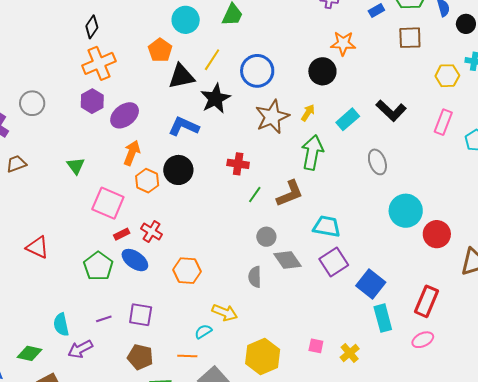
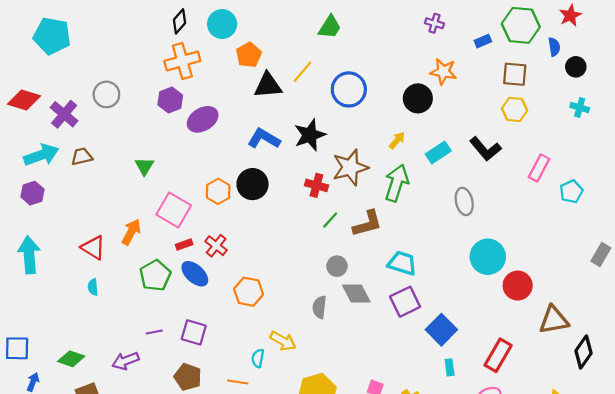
cyan circle: (186, 20) -> (222, 24), moved
yellow hexagon: (447, 76) -> (515, 109), moved
black star: (215, 99) -> (310, 135), moved
brown star: (272, 117) -> (350, 167), moved
orange arrow: (132, 153) -> (131, 232), moved
cyan rectangle: (383, 318) -> (450, 367), size x0.6
cyan semicircle: (61, 325) -> (93, 287), moved, size x0.7
cyan semicircle: (203, 331) -> (258, 358), turned -54

